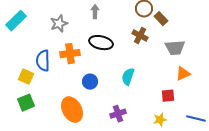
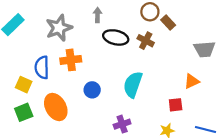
gray star: (59, 24) -> (59, 28), size x1.4
black ellipse: (101, 43) -> (116, 37), moved
gray trapezoid: (175, 48) -> (204, 49), moved
cyan semicircle: (128, 77) -> (133, 85), size x1.4
orange ellipse: (72, 110) -> (56, 107), moved

